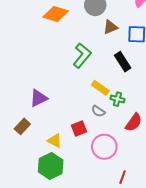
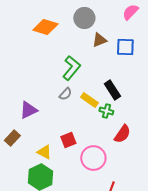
black rectangle: (123, 62) -> (112, 90), moved
gray semicircle: (98, 111) -> (65, 94), moved, turned -80

